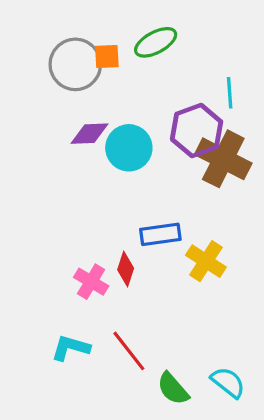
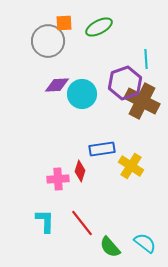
orange square: (107, 57) -> (64, 23), moved
pink cross: (91, 282) -> (58, 179), turned -35
cyan L-shape: (71, 348) -> (45, 221), turned 75

